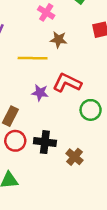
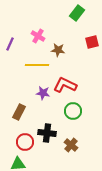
pink cross: (46, 12) -> (38, 36), moved
green circle: (91, 110) -> (73, 111), moved
red circle: (15, 141) -> (25, 142), moved

